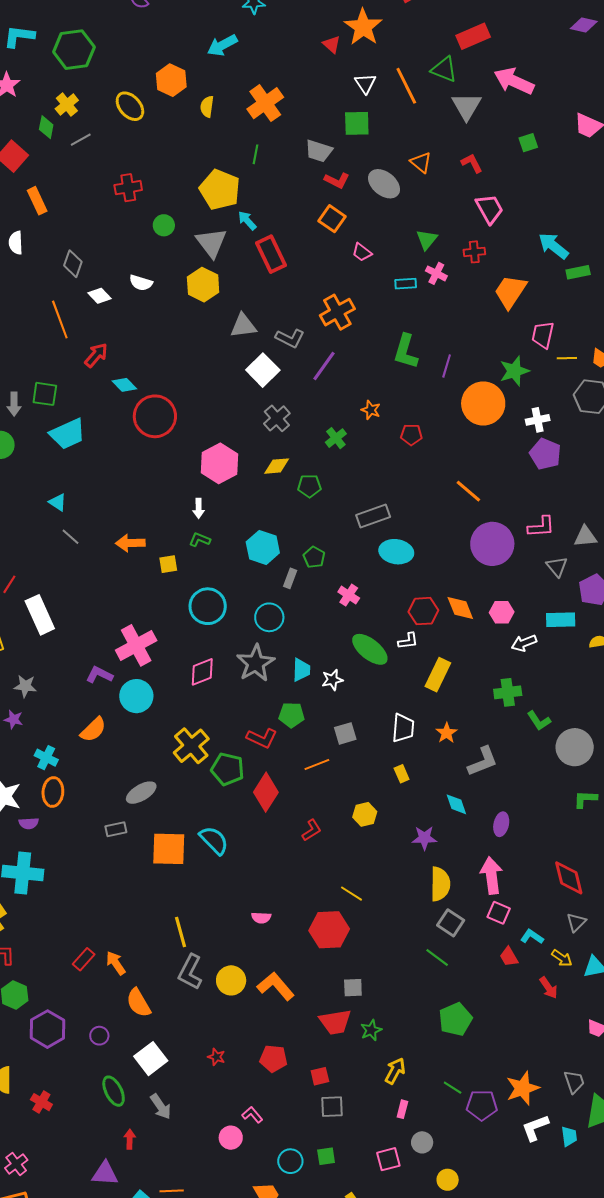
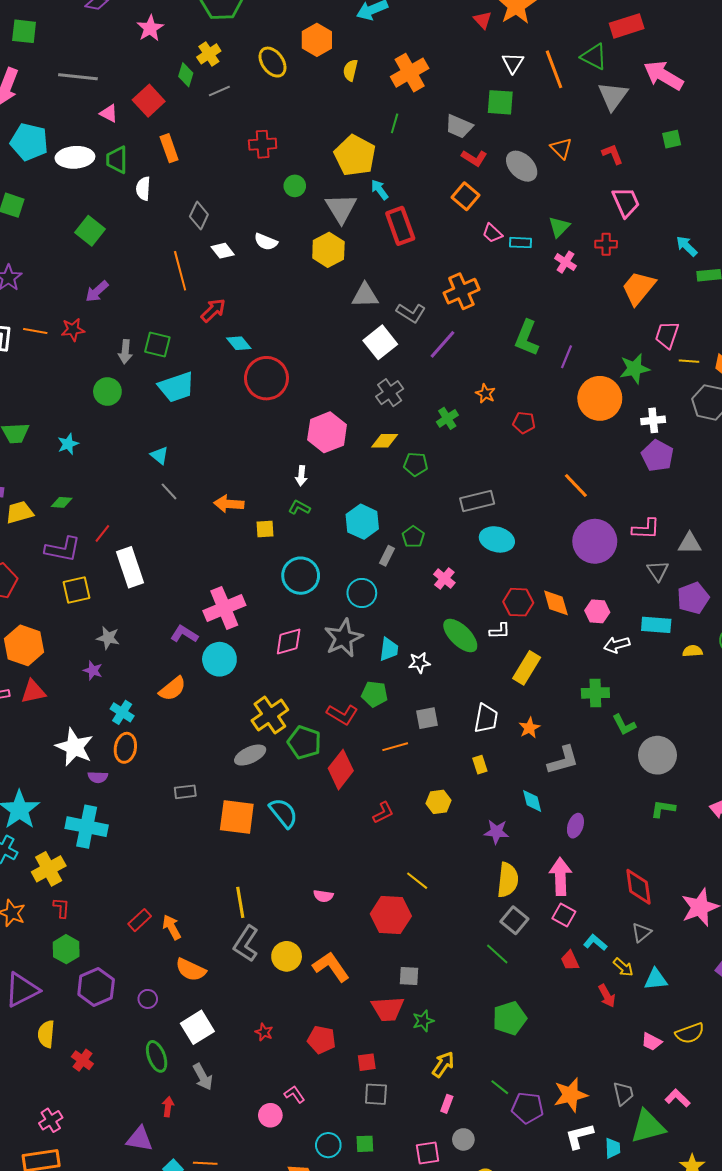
cyan arrow: (553, 246) -> (687, 246), size x0.7
cyan rectangle: (406, 284) -> (520, 243), moved
gray ellipse: (141, 793) -> (250, 755), moved
orange semicircle: (138, 1003) -> (191, 970), turned -40

